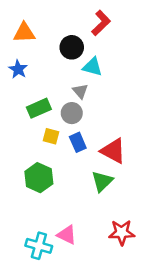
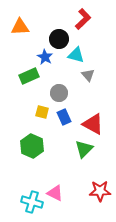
blue star: (18, 69) -> (45, 57), moved
gray triangle: (80, 91) -> (88, 75), moved
green rectangle: (39, 108) -> (29, 76), moved

